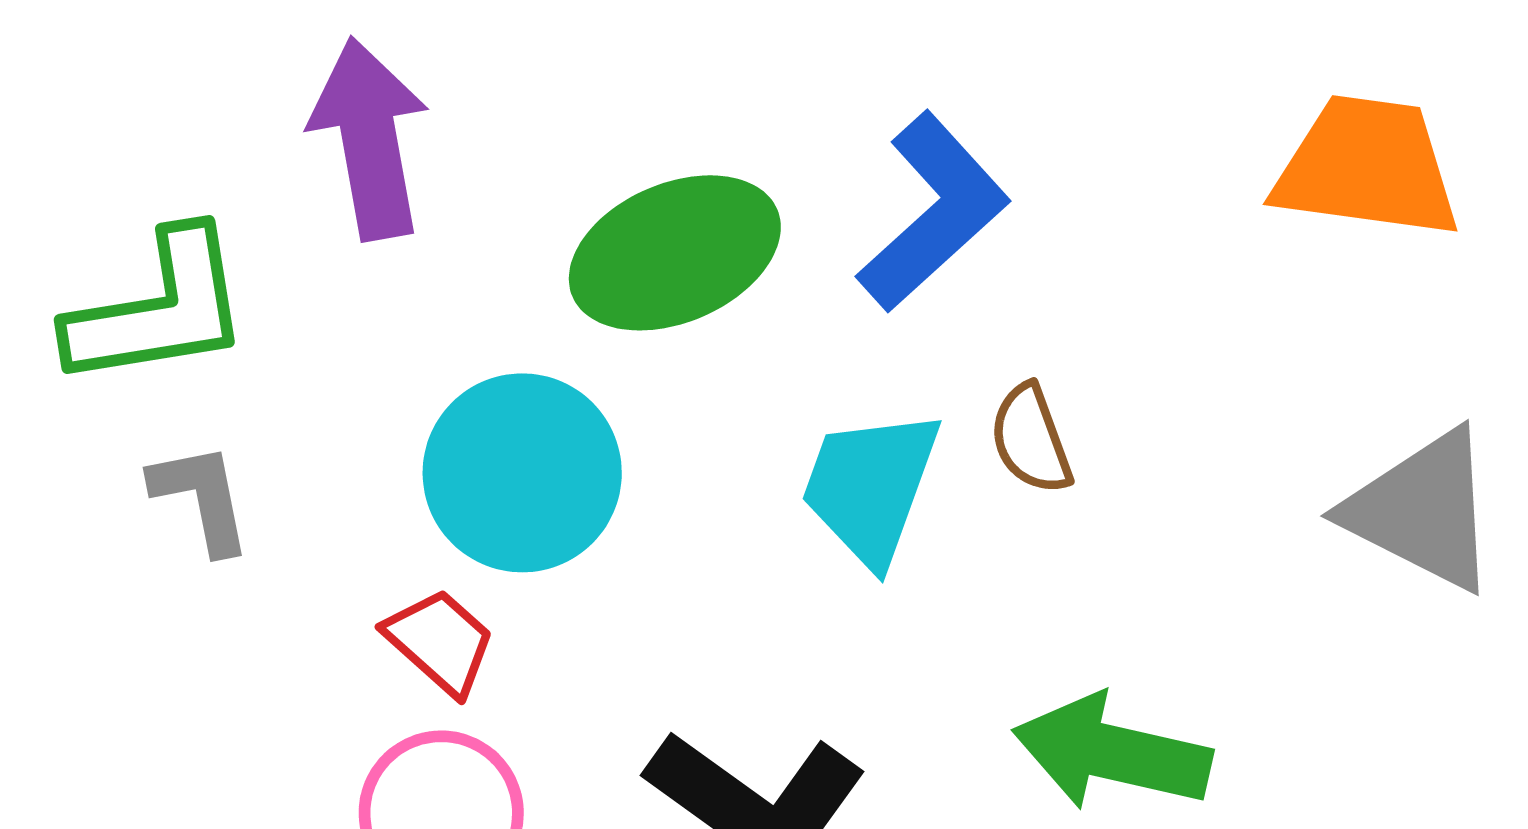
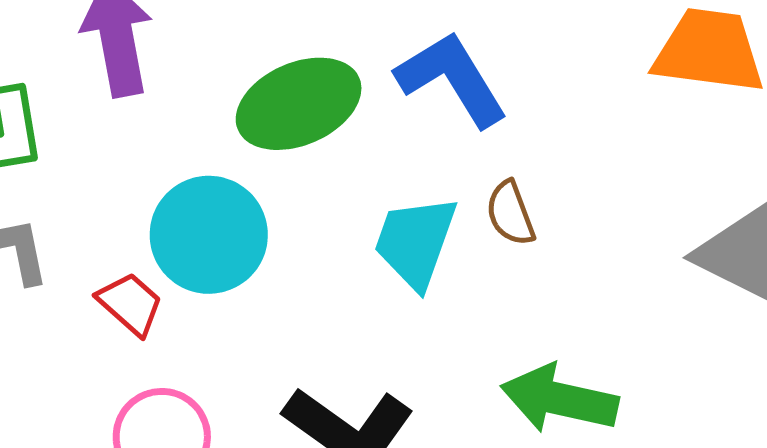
blue L-shape: (933, 212) -> (452, 79), turned -79
red trapezoid: (440, 642) -> (130, 304), moved

